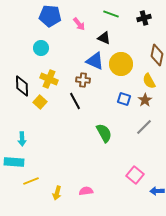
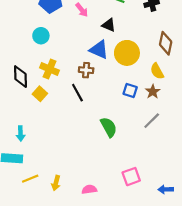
pink square: (135, 175) -> (131, 177), moved, turned 30
yellow arrow: (57, 193) -> (56, 183), moved

